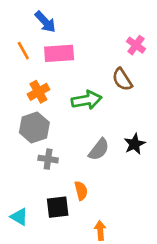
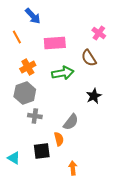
pink rectangle: (59, 53) -> (55, 43), moved
black star: (135, 144) -> (94, 96), moved
gray semicircle: (99, 149) -> (71, 122), moved

